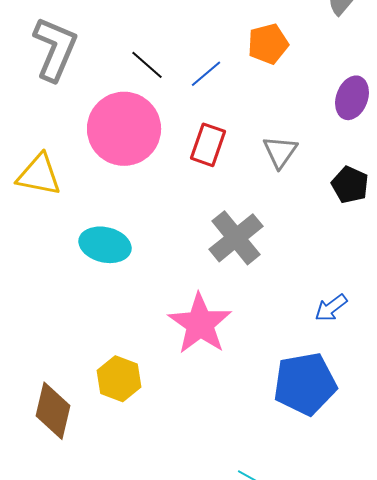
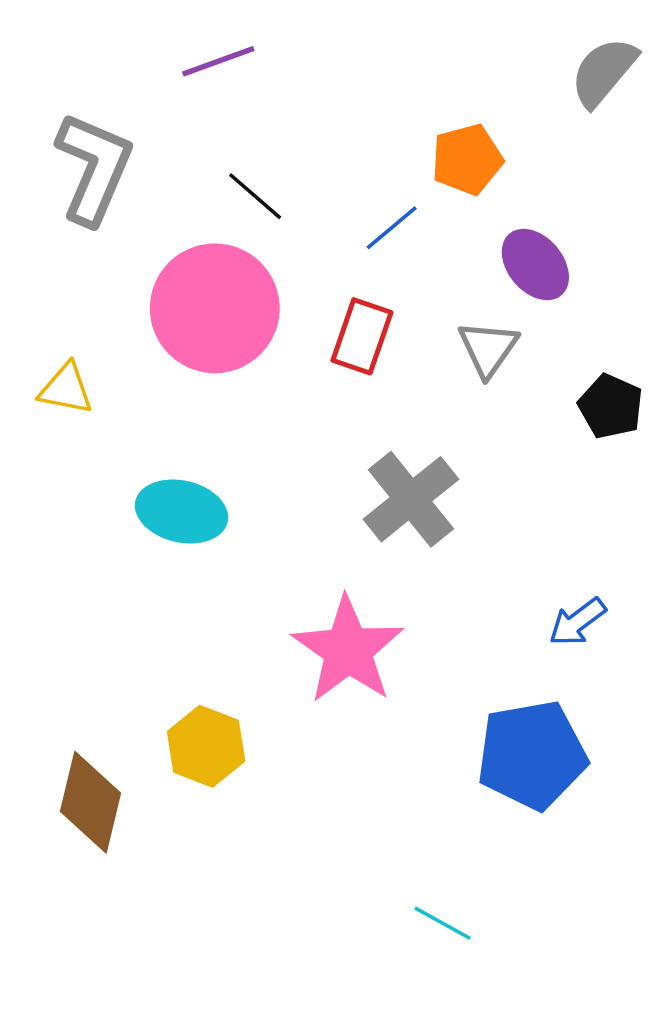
blue line: (206, 74) -> (392, 228), moved
purple ellipse: (352, 98) -> (535, 265), moved, turned -60
yellow triangle: (39, 175) -> (66, 389), size x0.7

